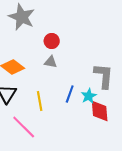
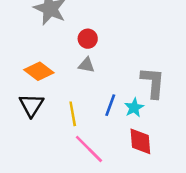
red diamond: (100, 111) -> (140, 141), moved
pink line: (24, 127) -> (89, 149), moved

